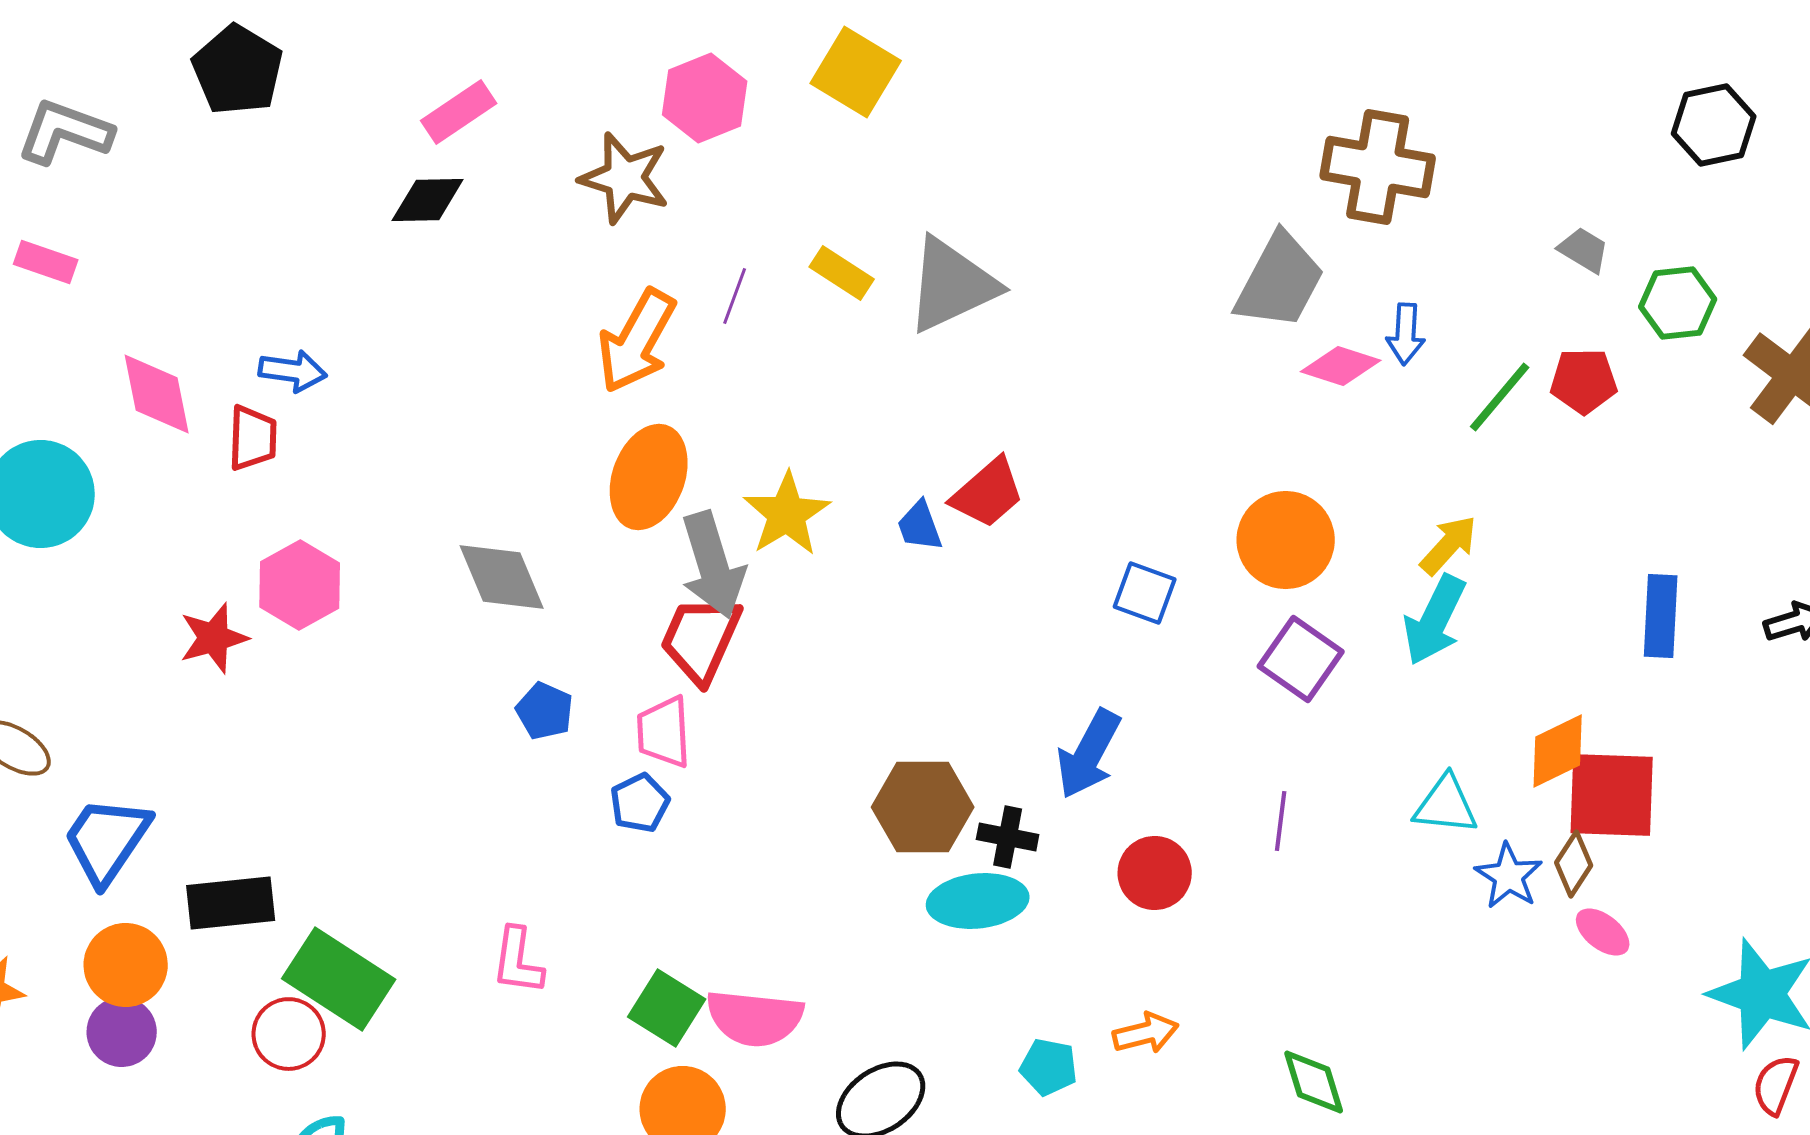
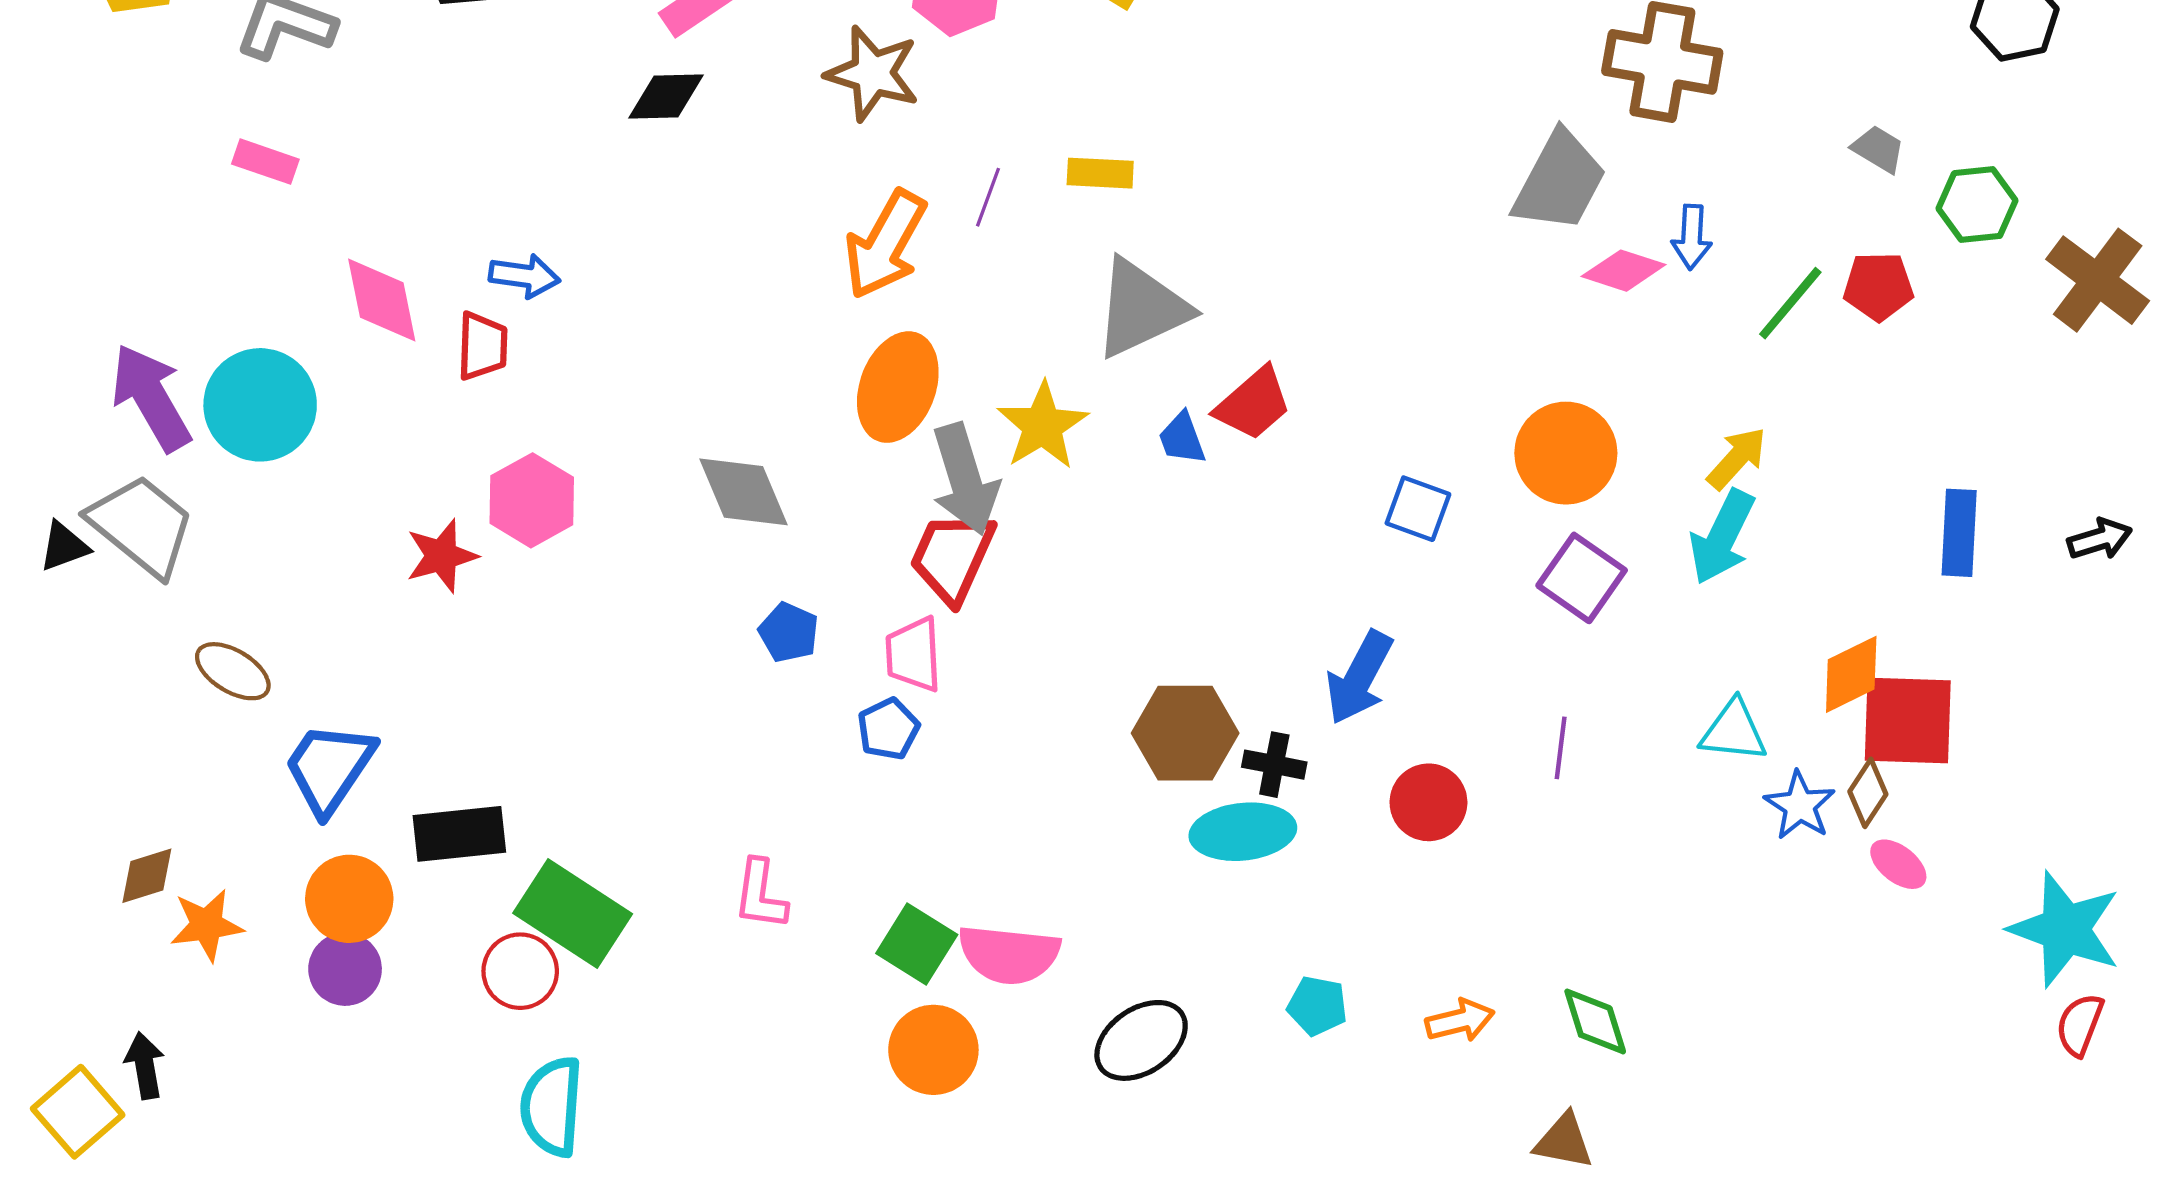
yellow rectangle: (842, 273) -> (1100, 173), turned -30
gray triangle: (952, 285) -> (1141, 308), moved
orange arrow: (1146, 1033) -> (1460, 1020), moved

